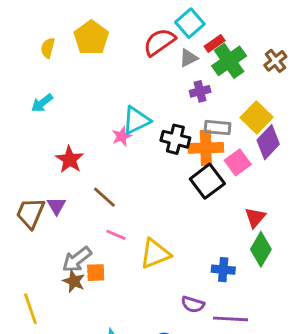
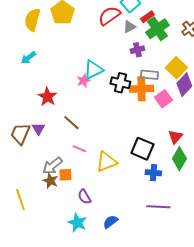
yellow semicircle: (48, 48) -> (32, 20), size x1.6
black square: (207, 181) -> (142, 149), moved, turned -30
purple semicircle: (193, 304) -> (84, 197), moved, turned 42

